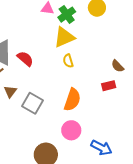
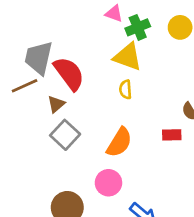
yellow triangle: (64, 37) -> (128, 57), turned 30
red semicircle: (25, 59) -> (69, 74), size x1.5
brown triangle: (10, 92) -> (56, 104), moved

